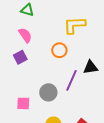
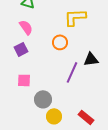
gray circle: (48, 92) -> (43, 99), moved
pink square: (23, 103) -> (24, 80), moved

